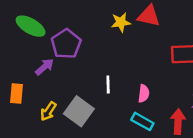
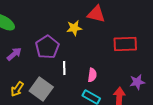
yellow star: (121, 22) -> (74, 28), moved
purple pentagon: (66, 44) -> (47, 47), moved

